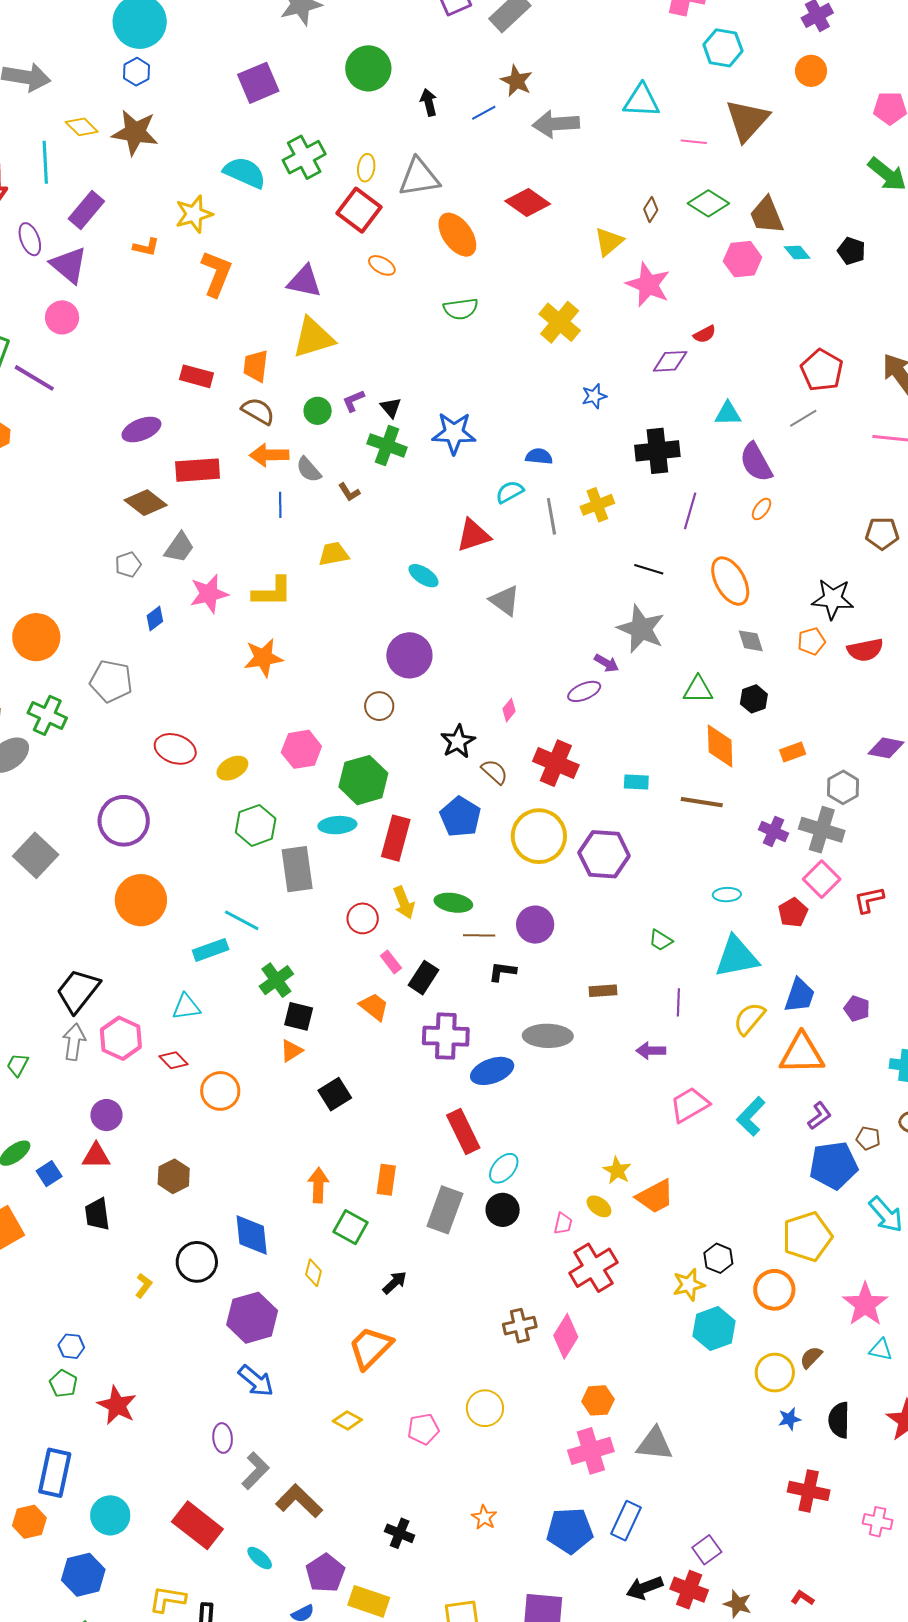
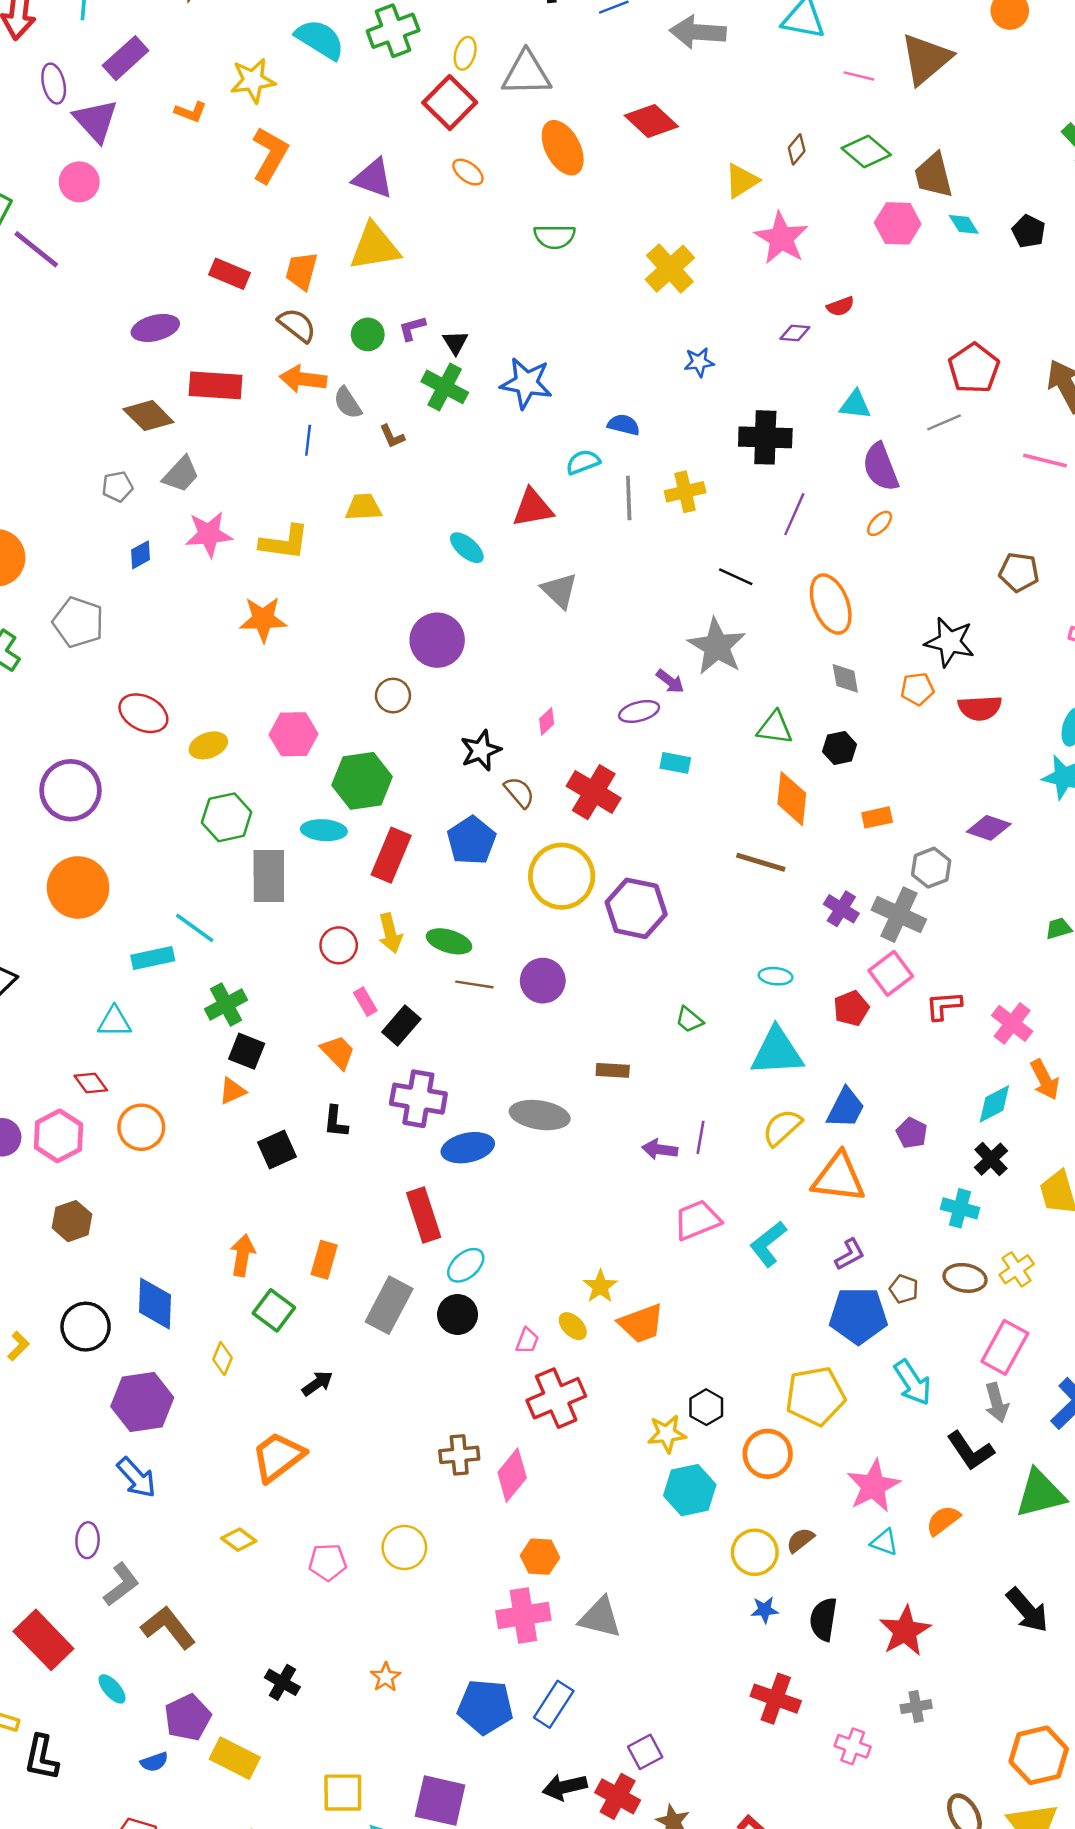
purple diamond: (670, 361) -> (795, 333), size x0.7
cyan rectangle: (636, 782) -> (675, 763), moved
black L-shape: (502, 972) -> (336, 1122), moved, turned -100
purple line: (678, 1002) -> (701, 1137), moved
pink hexagon: (121, 1038) -> (59, 1136), moved

